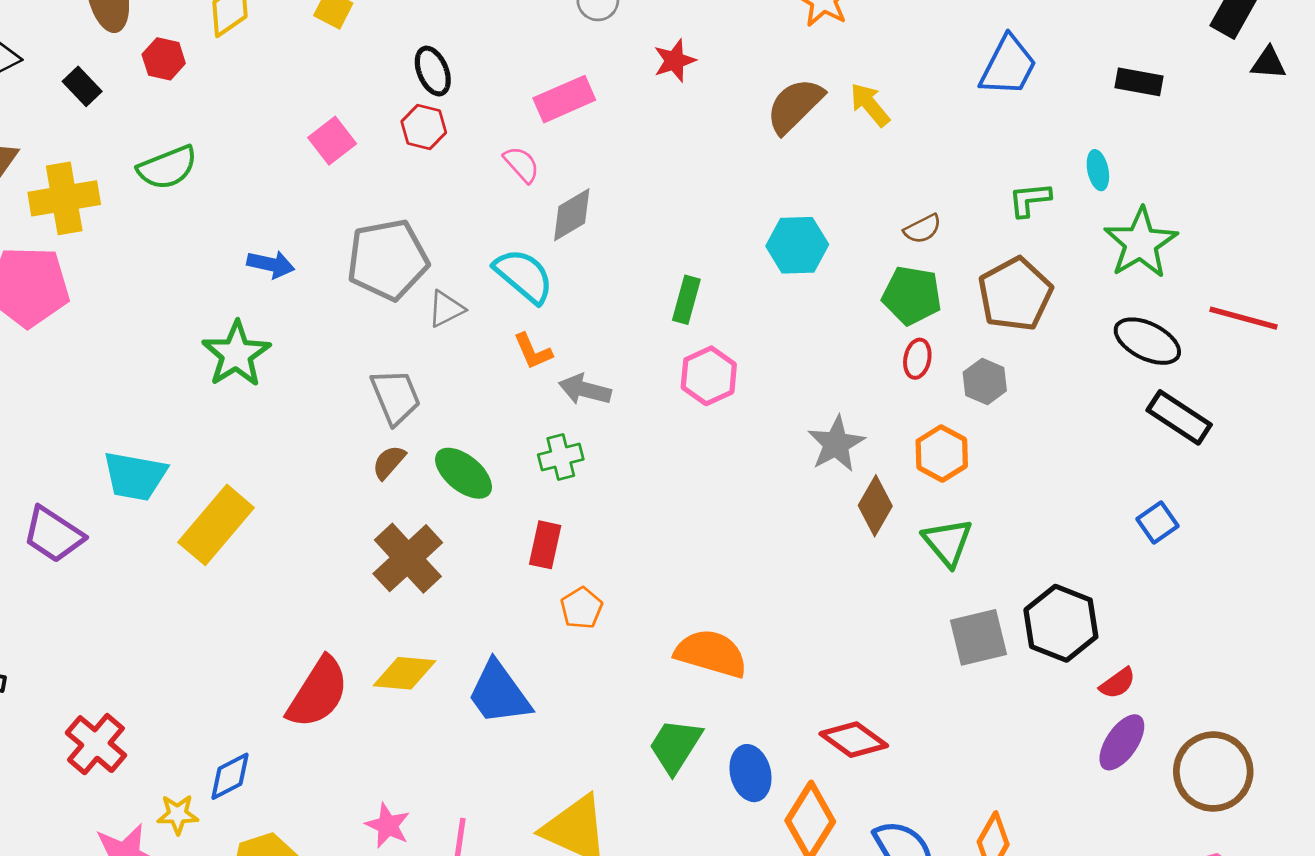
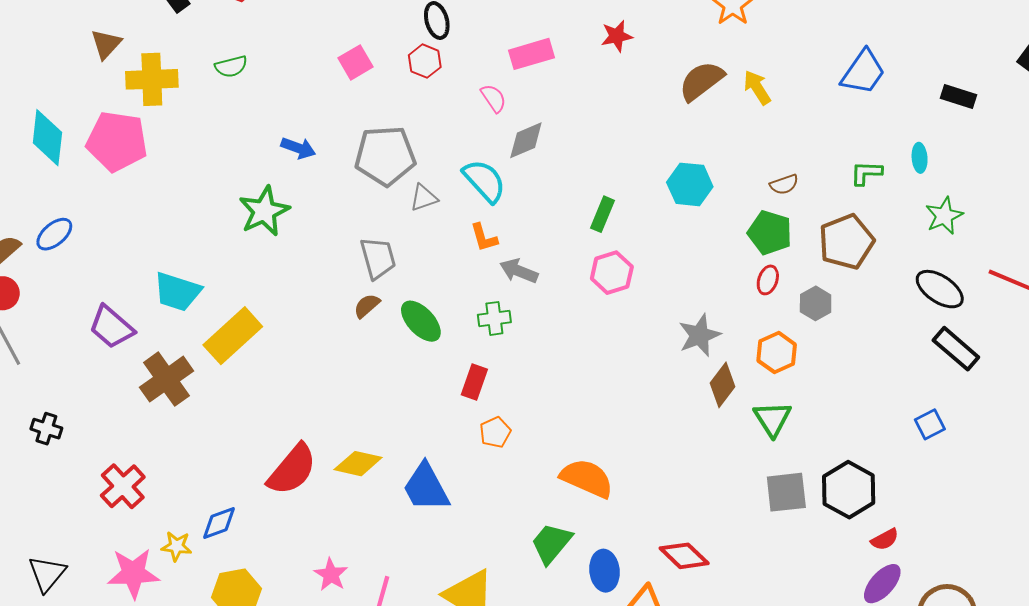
green semicircle: (167, 168) -> (231, 67), size x0.7
green star: (1141, 243) -> (944, 216), size x0.7
brown cross: (408, 558) -> (167, 379), moved

